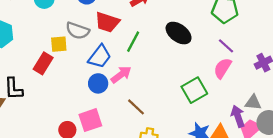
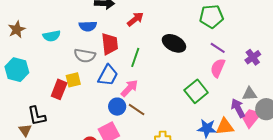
red trapezoid: (107, 22) -> (110, 44), turned -105
yellow square: (59, 44) -> (73, 80), moved
blue circle: (98, 83) -> (117, 107), moved
brown line: (136, 107) -> (137, 110), moved

